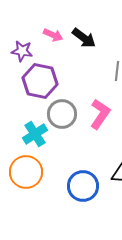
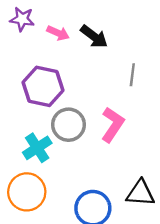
purple star: (22, 51) -> (22, 19), moved

